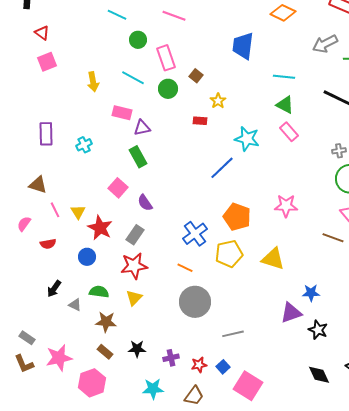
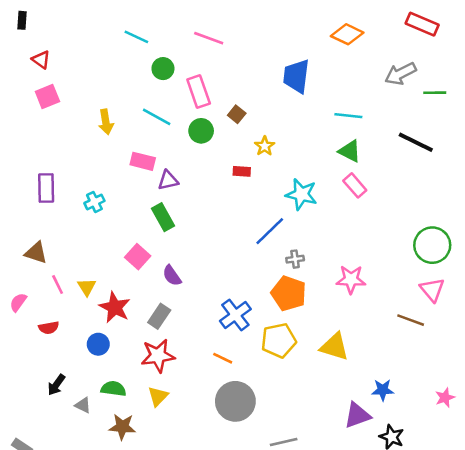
gray cross: (339, 151) -> (295, 259), moved

